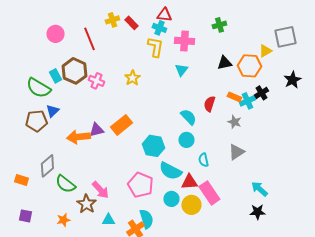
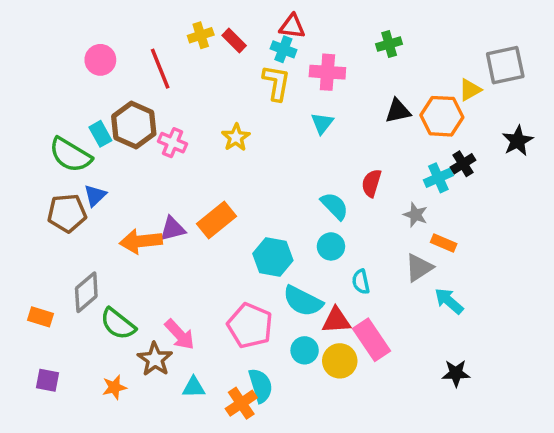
orange rectangle: (234, 97) -> (444, 243), moved
cyan arrow: (259, 189) -> (449, 301), moved

